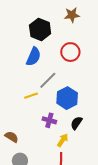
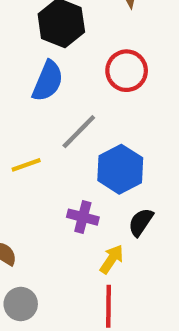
yellow line: (31, 96) -> (26, 165), moved

